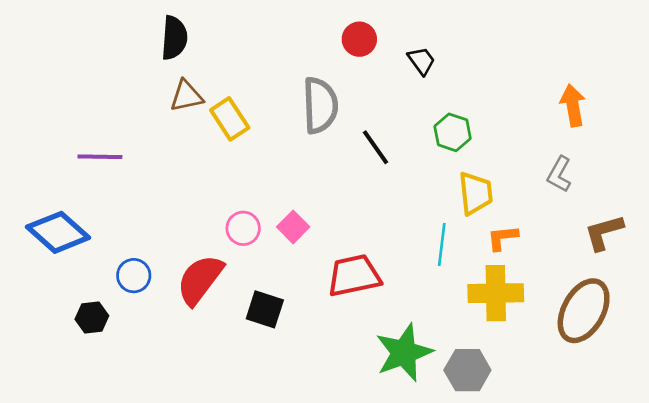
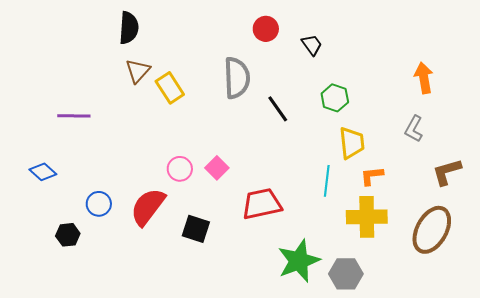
brown triangle: (186, 96) -> (138, 71), turned -36
blue diamond: (58, 232) -> (43, 172), size x0.6

